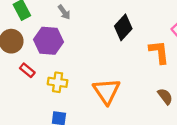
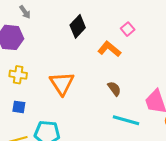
orange L-shape: (159, 52) -> (109, 49), turned -45

